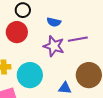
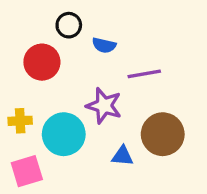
black circle: (23, 10) -> (69, 25), moved
purple star: (54, 46) -> (104, 106), moved

